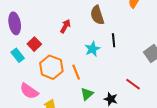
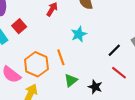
black line: (114, 40) -> (114, 50), moved, turned 48
orange hexagon: (51, 67) -> (36, 64), moved

